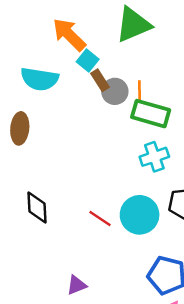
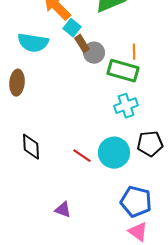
orange line: (140, 90) -> (134, 52), moved
purple triangle: (77, 285) -> (63, 210), turned 42

